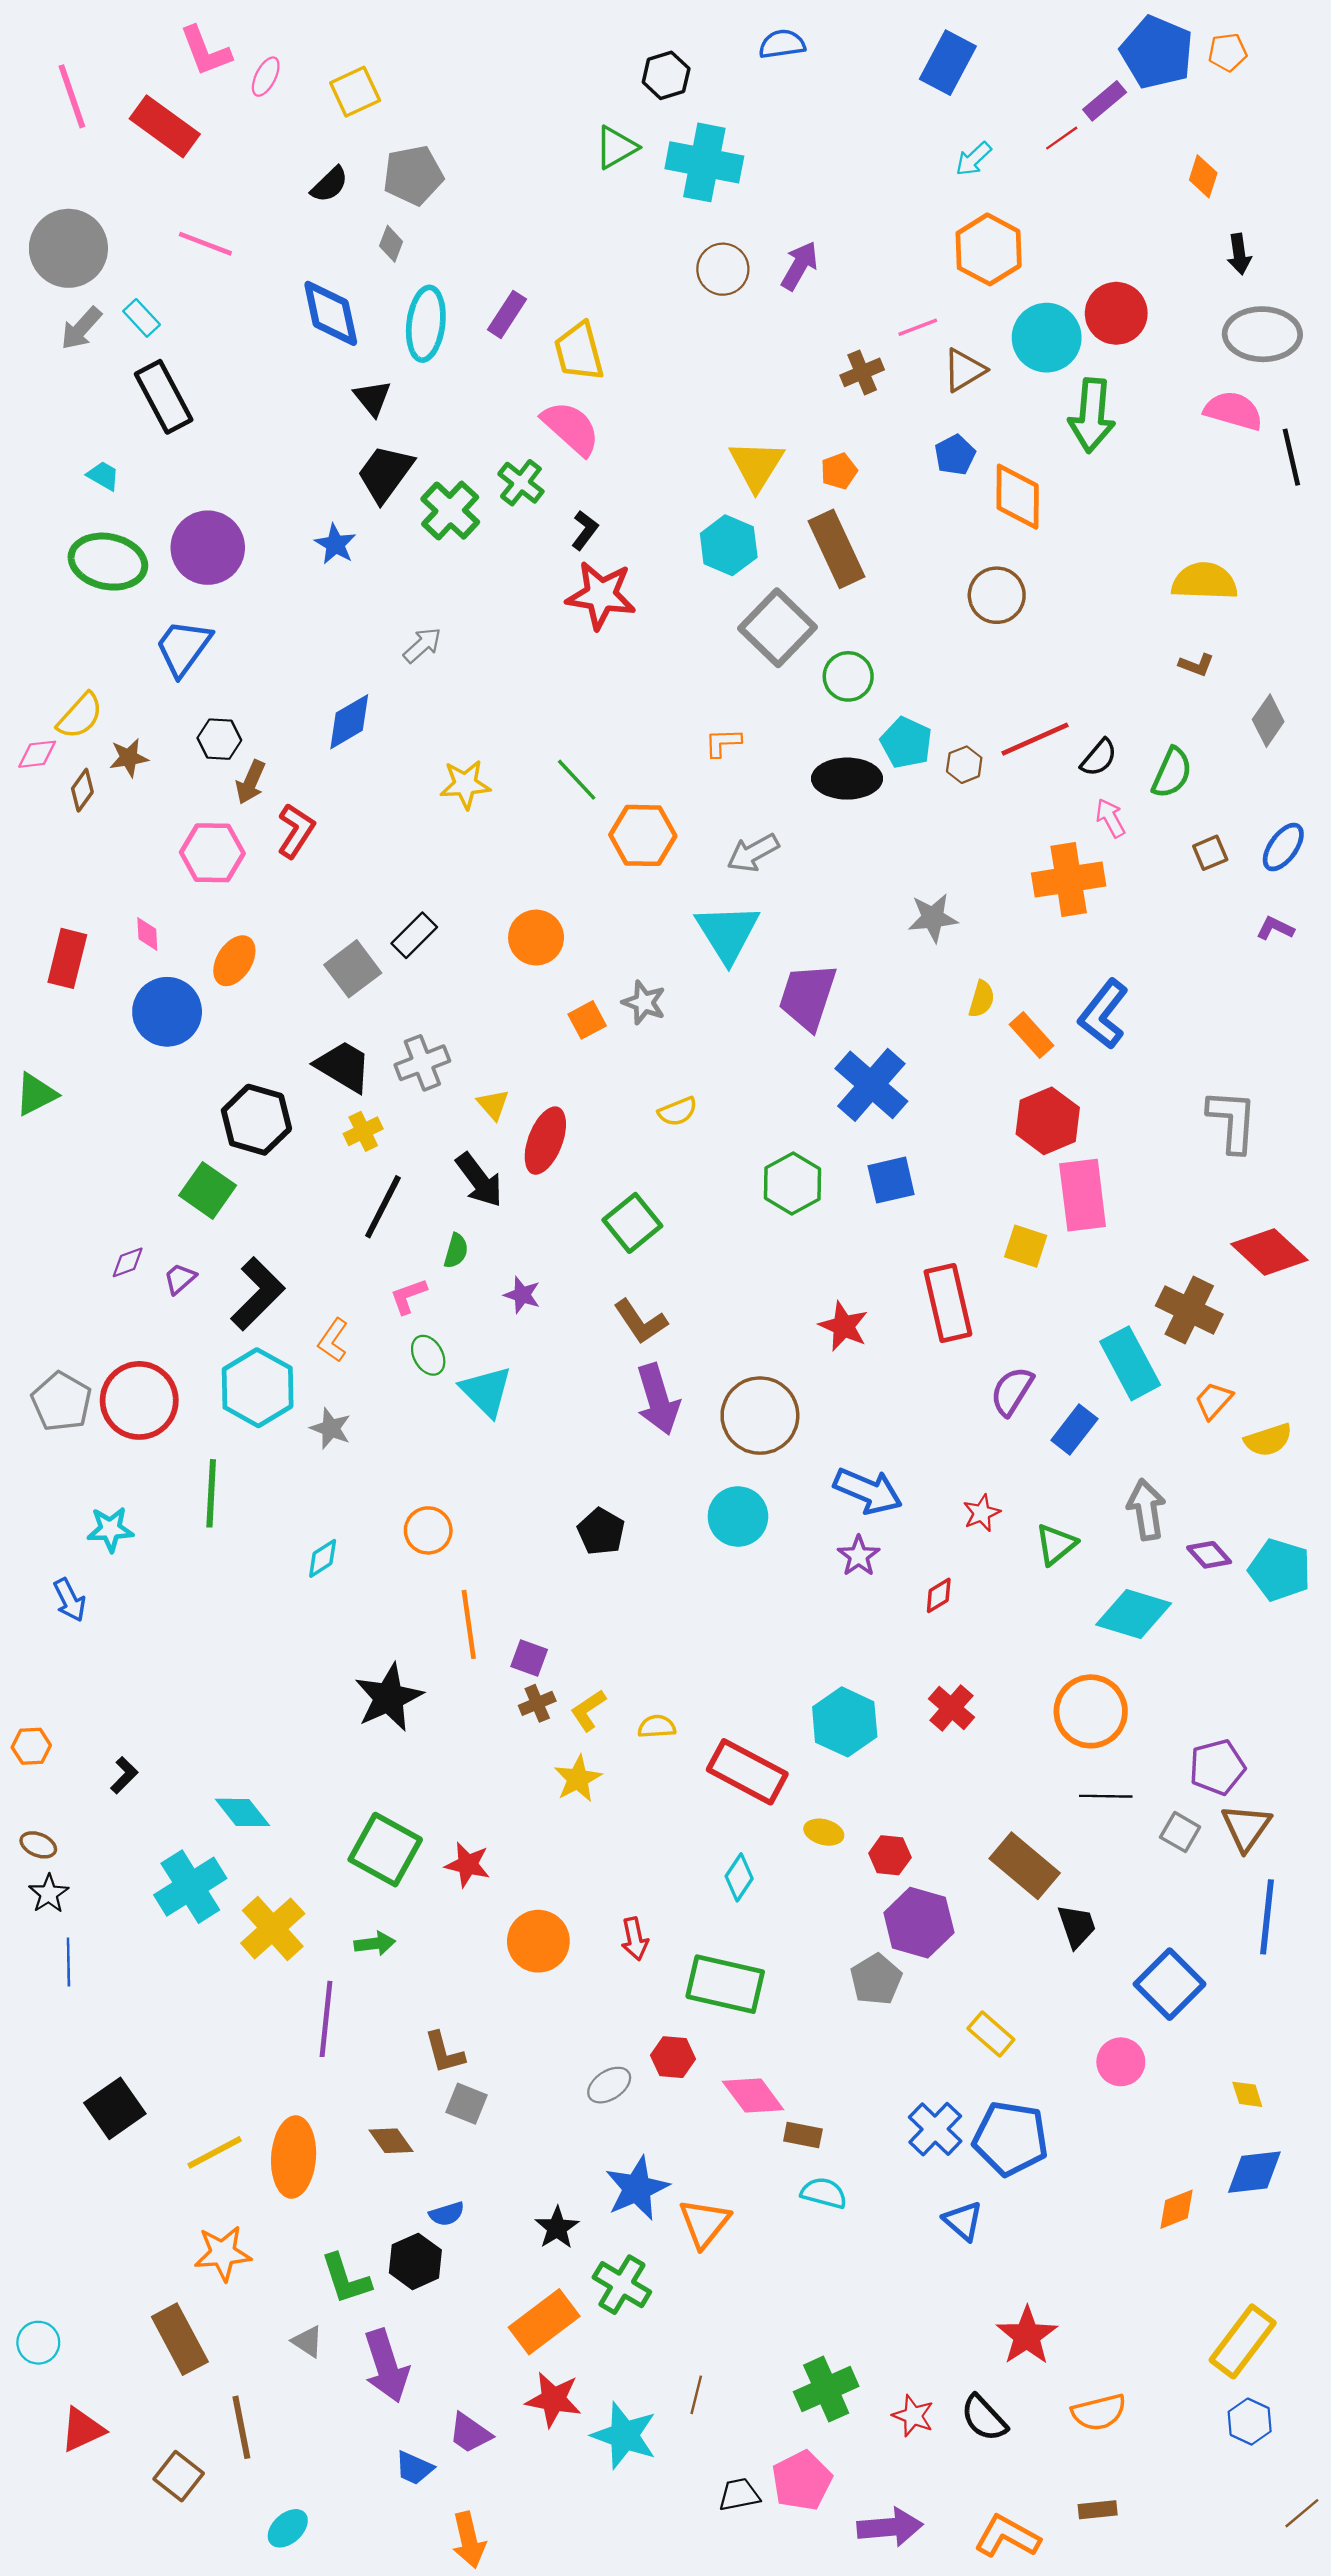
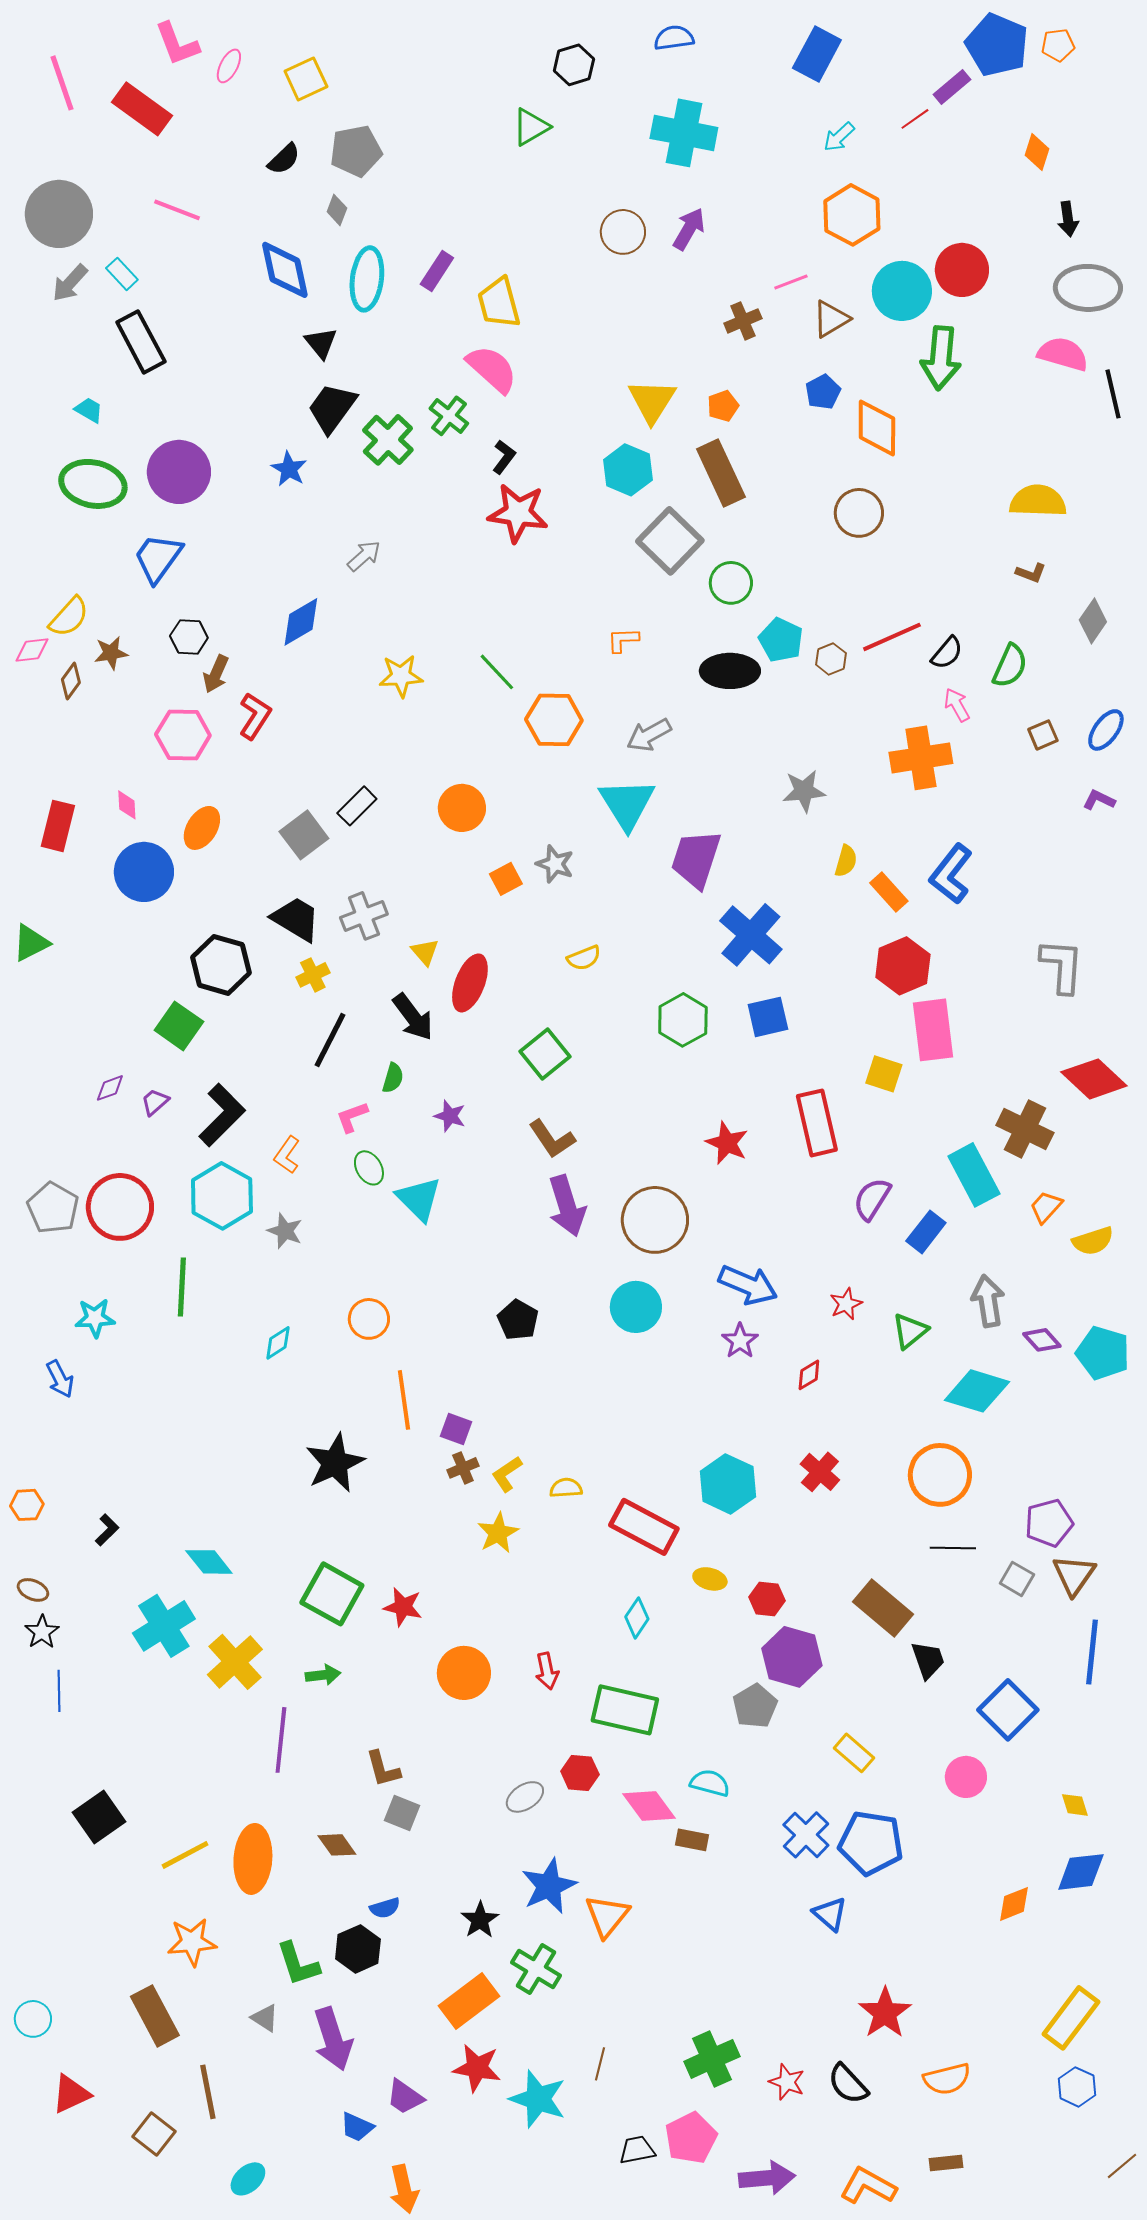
cyan cross: (704, 162) -> (684, 133), moved
cyan semicircle: (824, 2193) -> (710, 1783), moved

